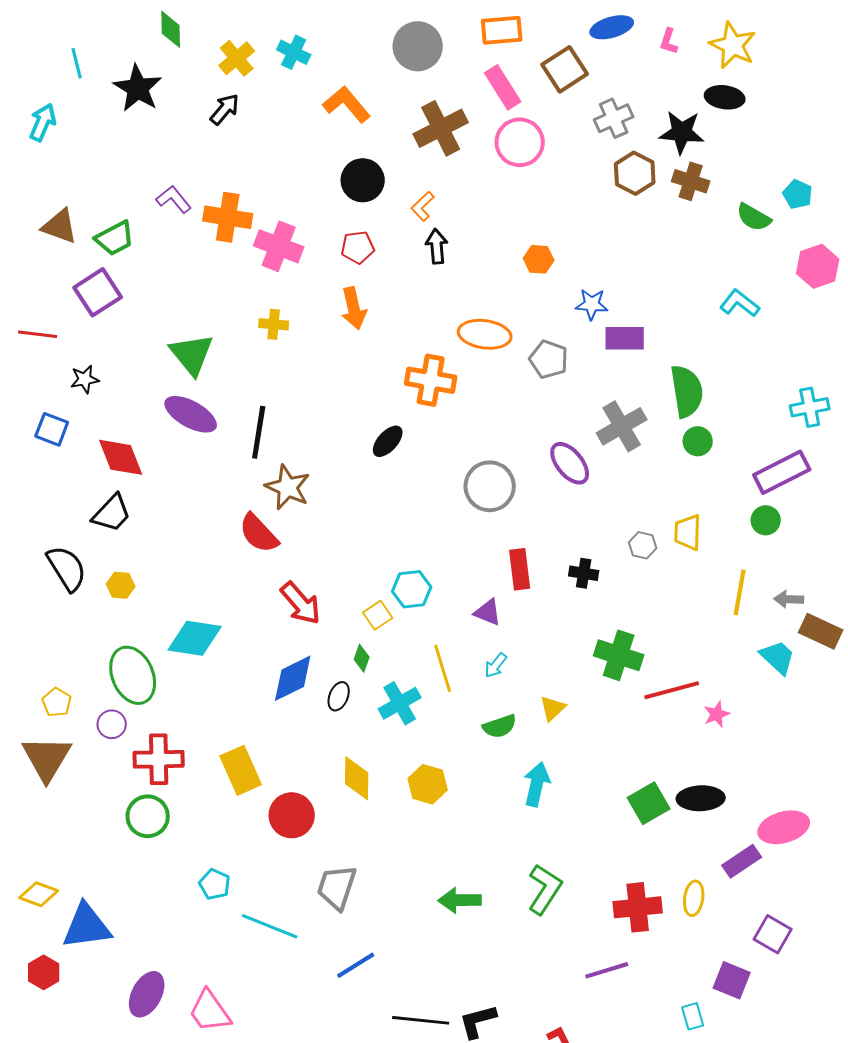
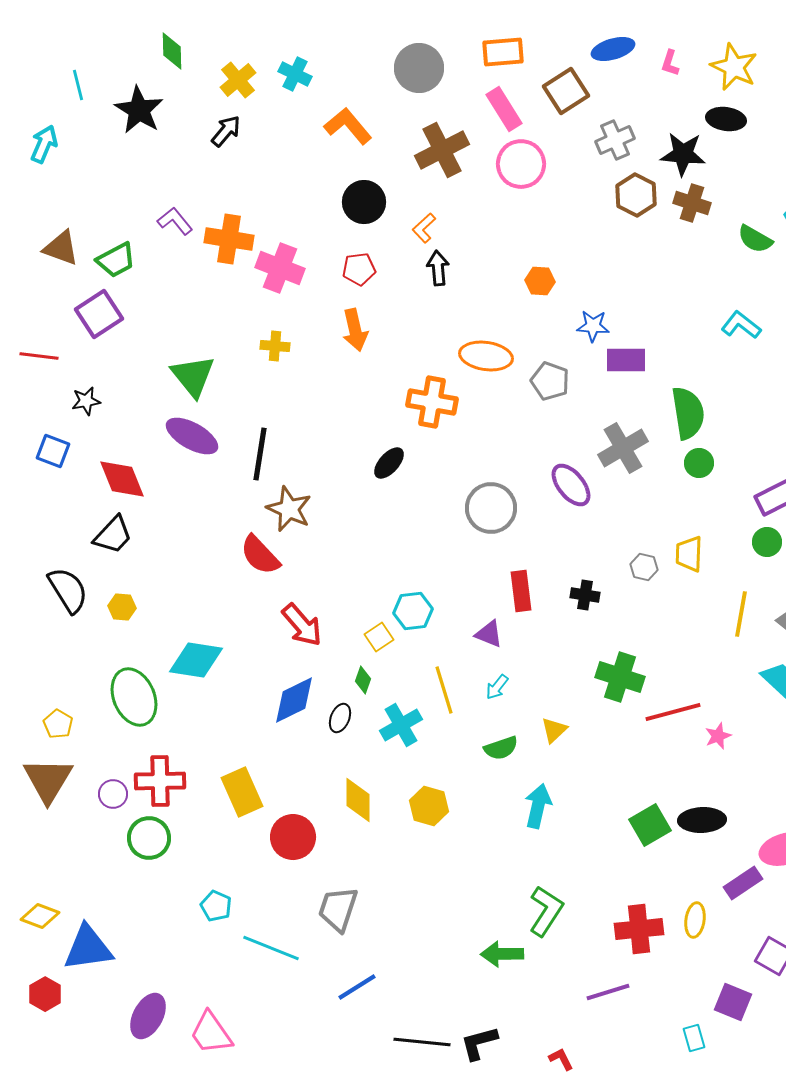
purple circle: (112, 724) -> (113, 794), moved
green arrow: (460, 900) -> (502, 954), moved

